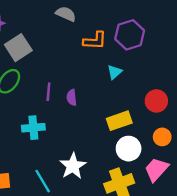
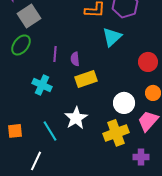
cyan triangle: (115, 72) -> (112, 37), size x1.5
yellow rectangle: (119, 121) -> (86, 79), moved
cyan cross: (33, 128) -> (42, 85), turned 30

